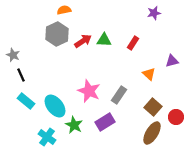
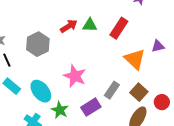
gray hexagon: (57, 34) -> (38, 44), moved
red rectangle: (133, 43) -> (119, 28), size x1.5
orange triangle: (149, 74) -> (135, 59), size x1.6
gray rectangle: (119, 95) -> (112, 90), moved

